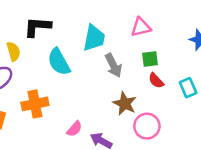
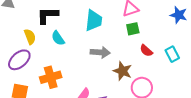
green square: (150, 59) -> (133, 29), moved
cyan semicircle: (59, 62) -> (58, 38), moved, size x0.7
gray arrow: (113, 65) -> (100, 52), moved, turned -54

